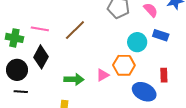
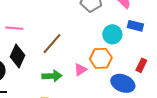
brown line: (75, 30) -> (52, 44), moved
red rectangle: (164, 75) -> (141, 65), turned 32

